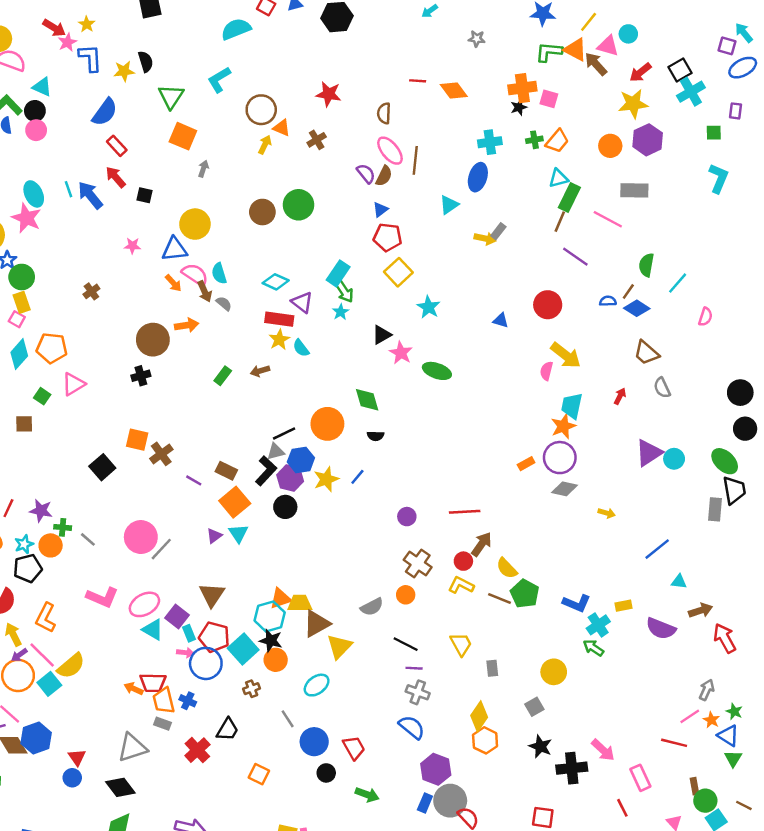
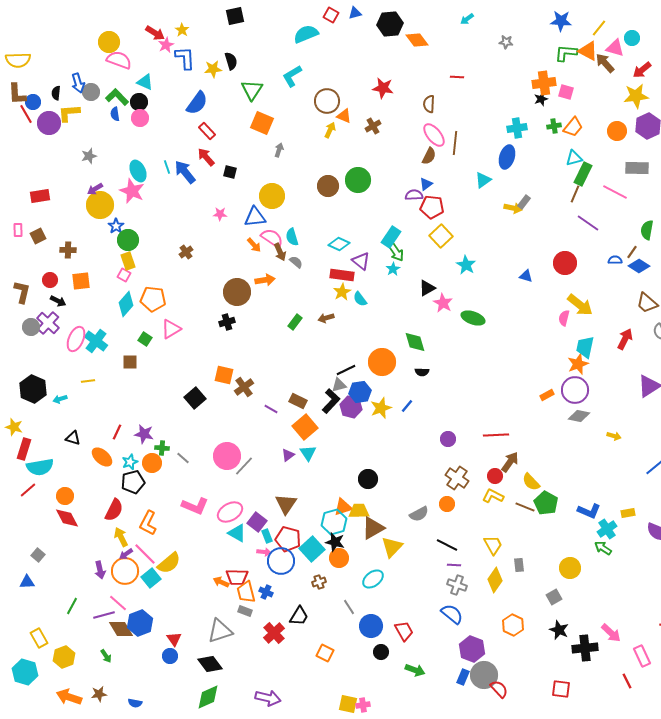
orange diamond: (454, 90) -> (417, 40), moved
purple semicircle: (366, 174) -> (414, 195), moved, turned -54
red arrow: (620, 396) -> (625, 339), size x1.5
black circle: (285, 507) -> (368, 479), moved
yellow diamond: (479, 716) -> (495, 580), moved

